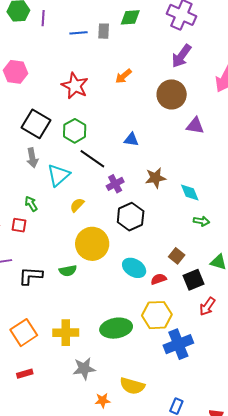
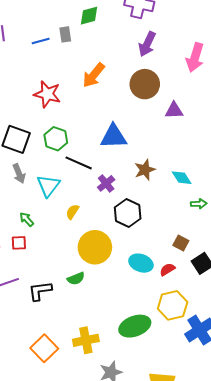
orange arrow: (123, 76) -> (94, 75), size x1.5
blue triangle: (131, 140) -> (114, 137), size x1.8

